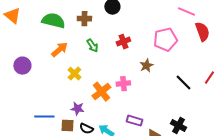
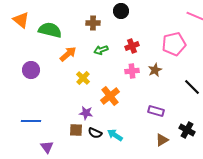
green semicircle: (53, 21) -> (50, 30), moved
green arrow: (92, 46) -> (101, 50), turned 104
pink cross: (123, 84) -> (132, 71), moved
blue line: (44, 117) -> (31, 121), moved
purple rectangle: (134, 121) -> (156, 111), moved

